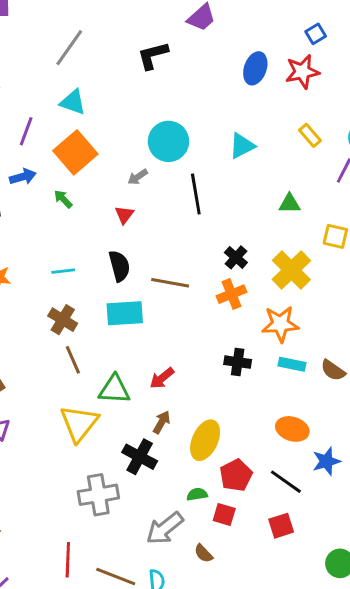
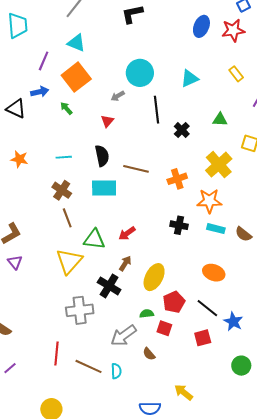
black cross: (236, 257) -> (182, 130), moved
blue star: (326, 461) -> (233, 322), moved, turned -30

